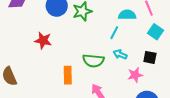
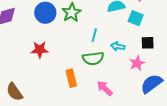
cyan square: (156, 32) -> (136, 18), moved
cyan line: (114, 33) -> (94, 35), moved

